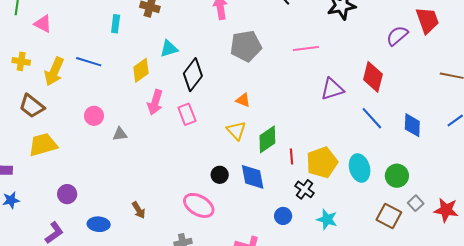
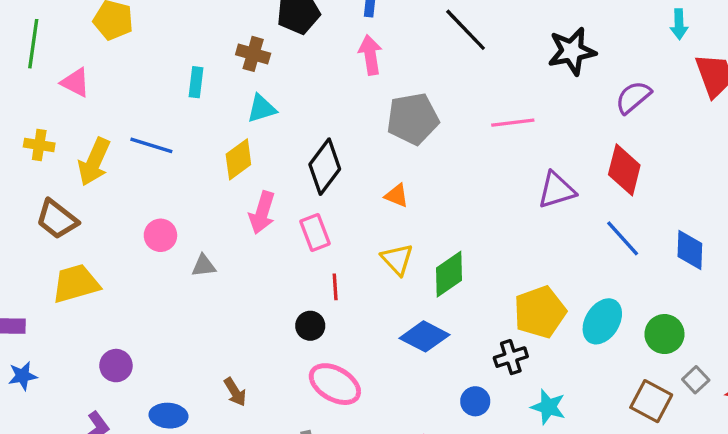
purple semicircle: (397, 36) -> (633, 97), moved
cyan triangle: (169, 49) -> (261, 109), moved
orange triangle: (243, 100) -> (397, 196), moved
red line: (291, 157) -> (335, 287), moved
cyan ellipse: (360, 168) -> (602, 321), turned 48
black circle: (220, 175) -> (310, 326), moved
blue diamond: (253, 177) -> (425, 336), turned -52
black cross: (305, 189) -> (511, 357), turned 36

